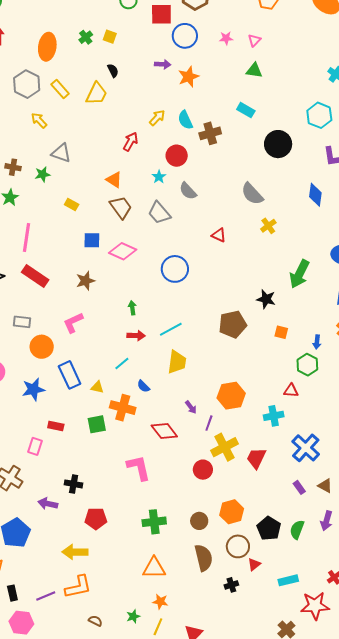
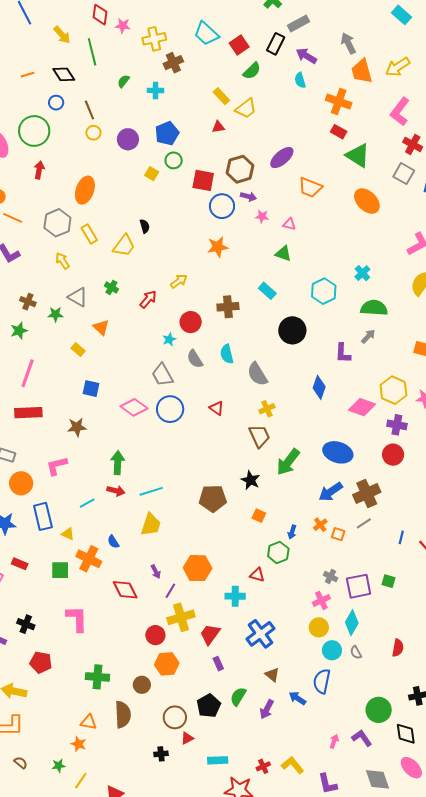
green cross: (86, 37) -> (111, 287), moved, turned -32
yellow square: (110, 37) -> (152, 174), moved
pink triangle: (254, 40) -> (289, 224), turned 48
purple arrow: (163, 64) -> (248, 197), moved
cyan hexagon: (319, 115) -> (324, 291), moved
cyan semicircle: (185, 120) -> (227, 354), moved
orange triangle: (114, 180) -> (101, 327), moved
brown trapezoid: (121, 207) -> (259, 436), moved
pink diamond: (123, 251) -> (134, 407), moved
blue circle: (175, 269) -> (170, 409), moved
red rectangle: (35, 276) -> (28, 413), turned -48
green arrow: (132, 308) -> (118, 463), size x1.6
cyan line: (122, 364) -> (87, 503), moved
pink L-shape: (139, 468) -> (77, 619), moved
purple rectangle: (299, 487) -> (218, 664), moved
orange hexagon: (232, 512) -> (167, 664), moved
green semicircle: (297, 530) -> (238, 696), moved
brown semicircle: (204, 558) -> (123, 715), moved
orange triangle: (154, 568) -> (89, 722), size x0.7
orange star: (160, 602) -> (79, 744), moved

